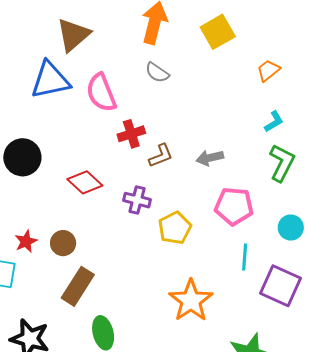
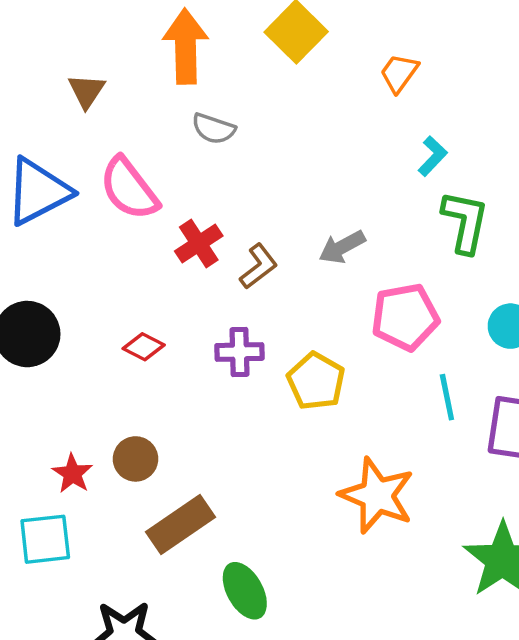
brown triangle: (73, 35) -> (86, 91), moved, size x0.6
red diamond: (85, 182) -> (144, 347), size x0.7
brown rectangle: (78, 286) -> (180, 525), turned 39

